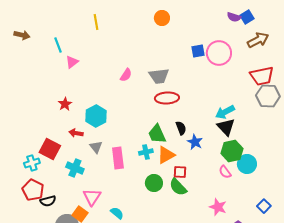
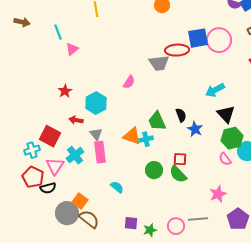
blue square: (198, 51) -> (198, 38), size x1.5
pink semicircle: (126, 75) -> (129, 82), moved
red ellipse: (167, 98) -> (177, 50), moved
cyan arrow: (225, 112) -> (215, 90), moved
orange triangle: (166, 155) -> (132, 136), moved, turned 48
pink rectangle: (118, 158) -> (100, 152), moved
cyan cross: (75, 168) -> (75, 155), turned 30
pink triangle: (92, 197) -> (55, 166), moved
pink star: (218, 207) -> (218, 194), turned 30
cyan semicircle: (117, 213) -> (117, 187), moved

